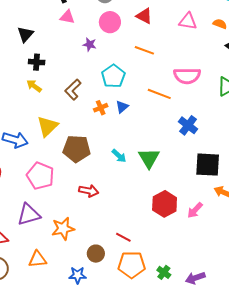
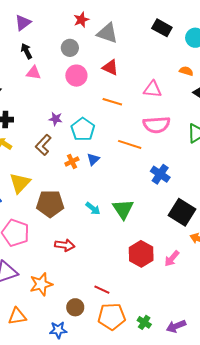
pink triangle: (188, 21) -> (153, 89), moved
purple star: (90, 44) -> (56, 119), moved
black square: (208, 165) -> (182, 212), turned 32

